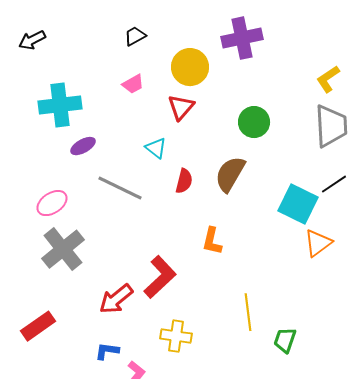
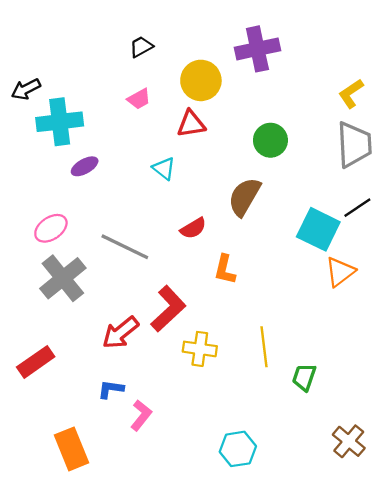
black arrow: (32, 40) -> (26, 89), moved
red triangle: (181, 107) -> (191, 124), turned 40
red semicircle: (184, 181) -> (193, 228), moved, turned 45
gray line: (120, 188) -> (125, 247), moved
yellow cross: (176, 336) -> (200, 349), moved

